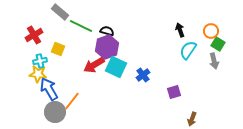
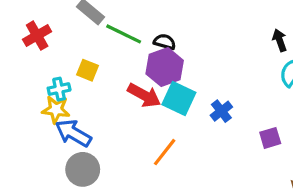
red cross: (34, 35) -> (37, 36), moved
red arrow: (94, 65) -> (144, 95), turned -120
blue arrow: (49, 89) -> (73, 133), turned -30
orange line: (72, 101) -> (165, 152), moved

